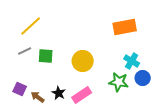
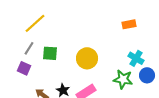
orange rectangle: (125, 27) -> (129, 24), size x0.6
gray line: (25, 51) -> (29, 48), turned -32
purple square: (20, 89) -> (24, 68), moved

